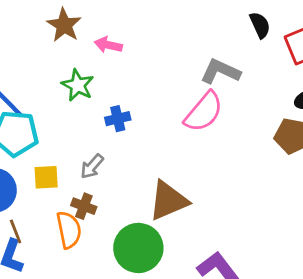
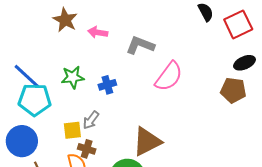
gray L-shape: (220, 71) -> (140, 45), moved
green star: (78, 85) -> (73, 77), moved, turned -30
yellow square: (46, 177) -> (72, 130), moved

